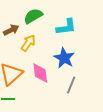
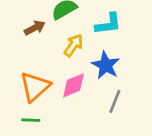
yellow arrow: (28, 43) -> (74, 45), moved
pink diamond: (40, 73) -> (74, 85), turned 75

